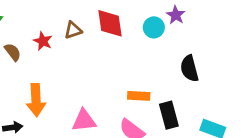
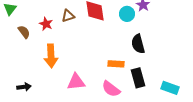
black semicircle: (189, 68) -> (138, 44), moved
orange arrow: (36, 100) -> (51, 56), moved

